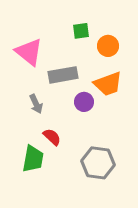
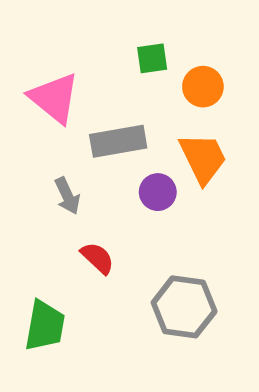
orange trapezoid: (108, 84) -> (203, 158), turned -96
green trapezoid: (33, 159) -> (45, 326), moved

